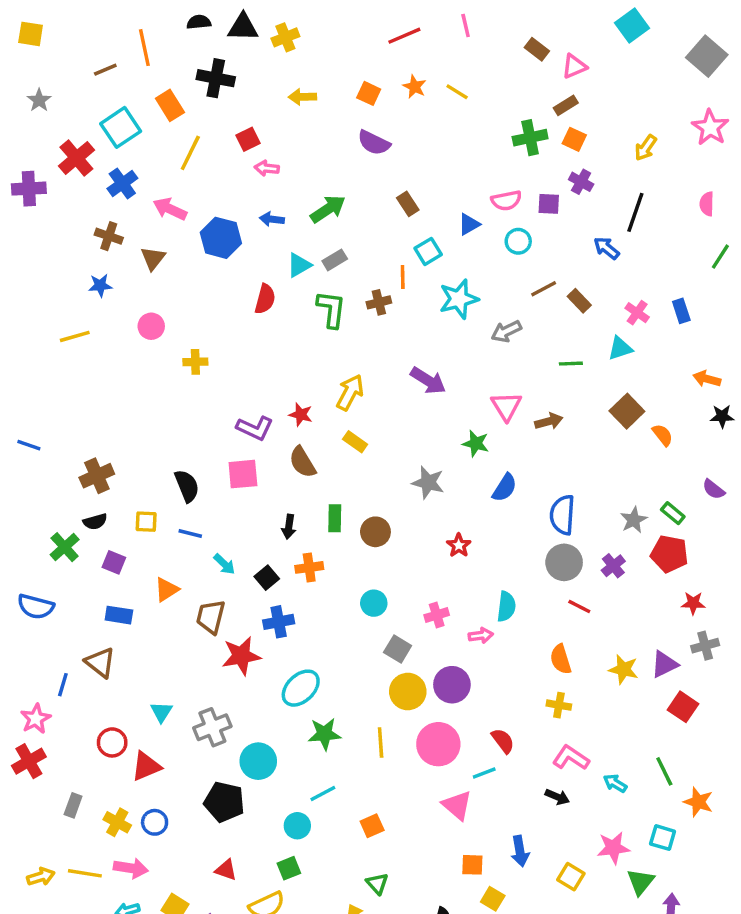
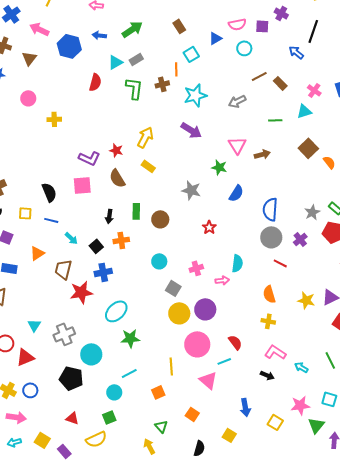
cyan star: (459, 299) -> (195, 95), moved
yellow line: (381, 742) -> (171, 366), moved
orange square: (472, 865) -> (192, 414), moved, turned 32

